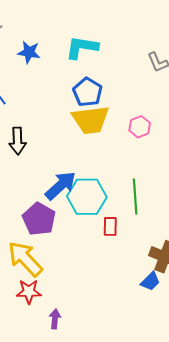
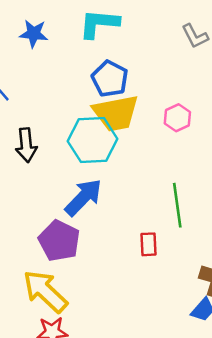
cyan hexagon: (87, 197) -> (93, 140), moved

